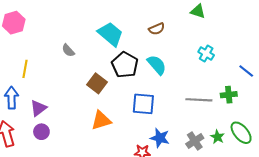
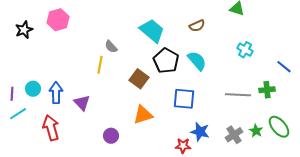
yellow line: (25, 69) -> (100, 65), moved
purple triangle: (38, 108) -> (82, 103), turned -36
purple circle: (41, 132) -> (111, 136), moved

